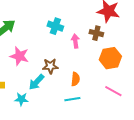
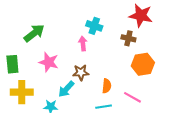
cyan cross: (55, 26) -> (94, 26), moved
pink arrow: (75, 41) -> (83, 43), moved
pink line: (113, 91) -> (133, 97), moved

